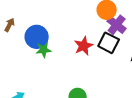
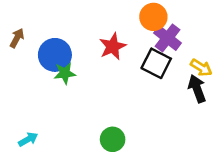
red star: (84, 46) -> (113, 46), moved

